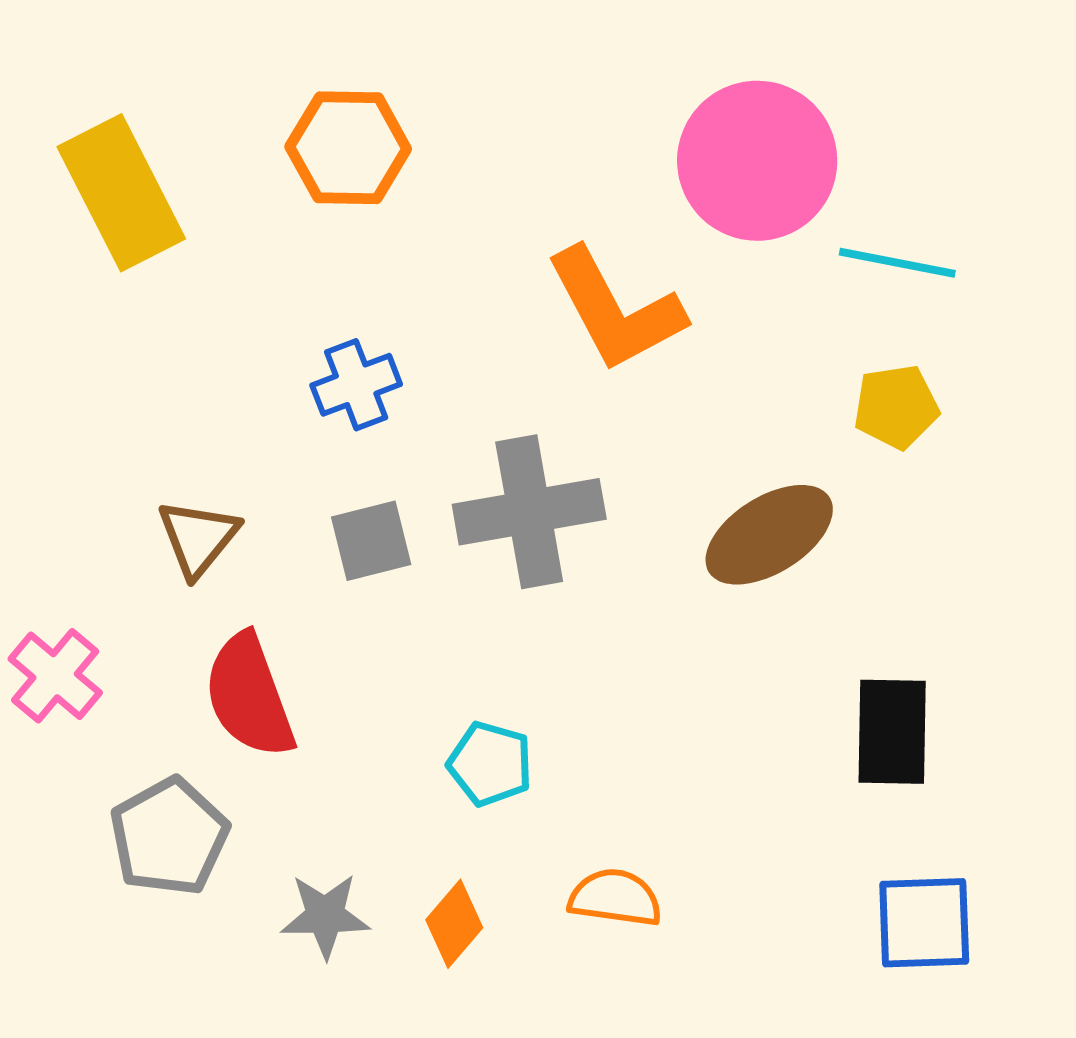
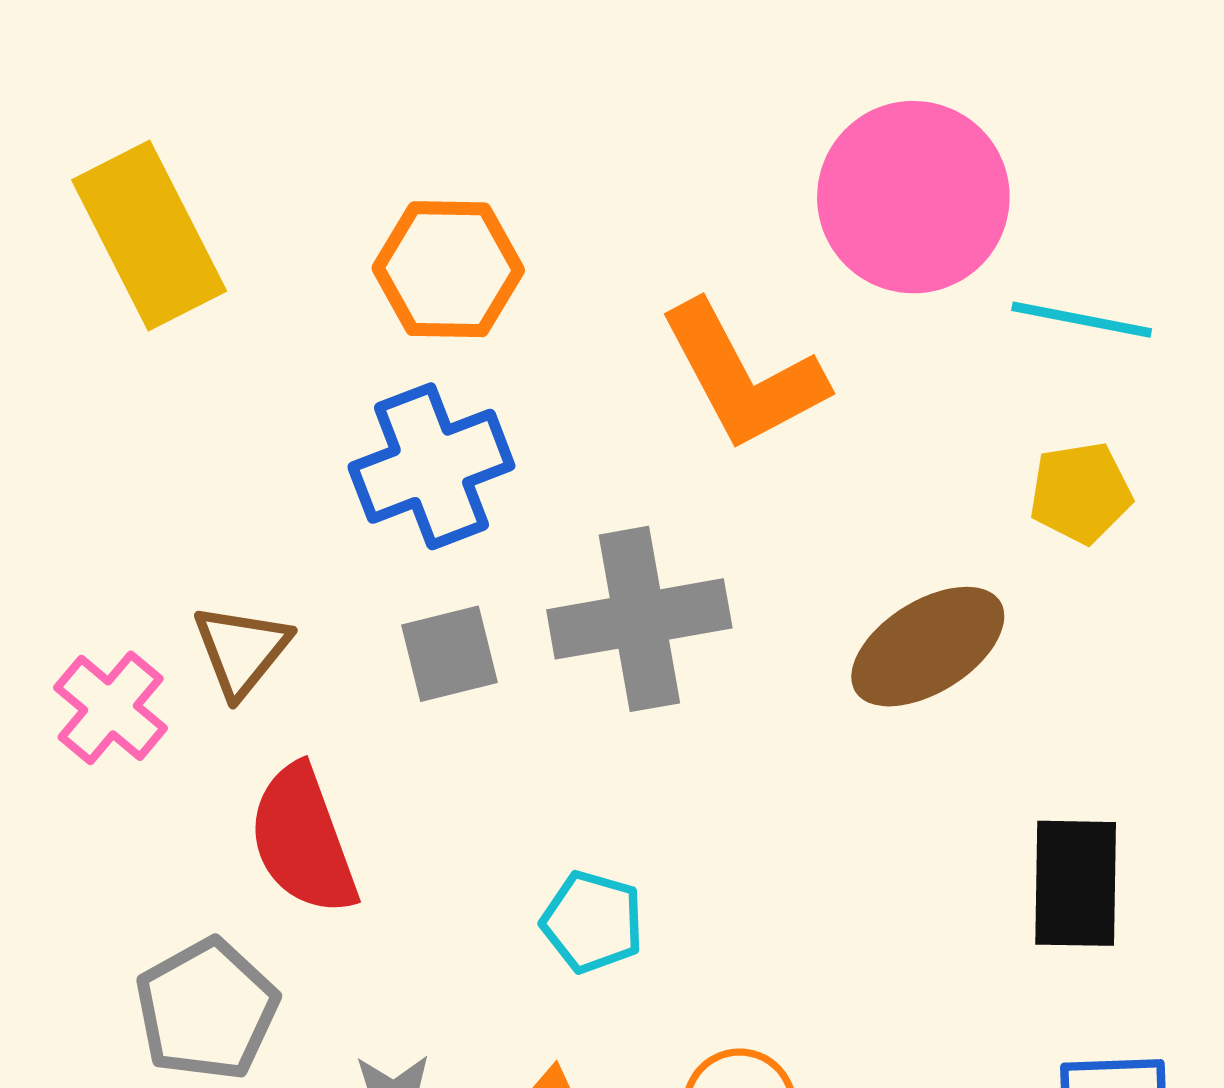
orange hexagon: (348, 148) -> (448, 269), moved
blue cross: (356, 385) -> (431, 466), size x1.5
pink cross: (55, 676) -> (111, 708), moved

